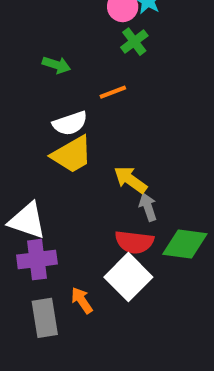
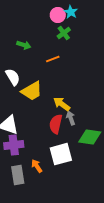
white semicircle: (70, 123) -> (13, 77), moved, turned -102
red semicircle: (134, 242) -> (56, 124), moved, turned 96
white square: (128, 277) -> (61, 154), turned 30

